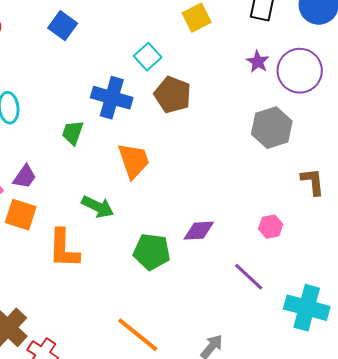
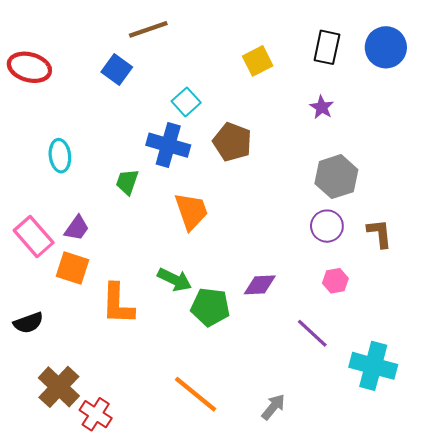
cyan square: (148, 57) -> (186, 102), moved
purple circle: (300, 71) -> (327, 226), moved, size x0.7
green arrow: (98, 207) -> (175, 280), moved

